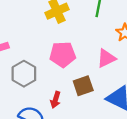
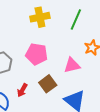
brown square: (83, 86) -> (48, 84), turned -30

